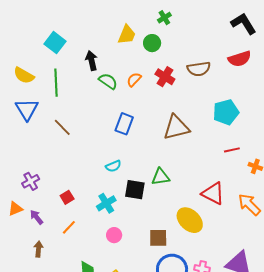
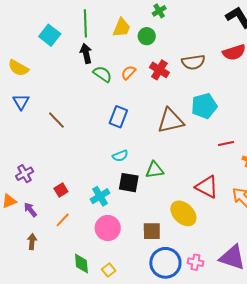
green line: (56, 83) -> (85, 23), moved
blue triangle: (27, 109) -> (21, 102), size x0.7
cyan pentagon: (226, 112) -> (204, 106), moved
cyan semicircle: (113, 166) -> (120, 156), moved
pink circle: (114, 235) -> (108, 228), size x1.6

